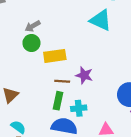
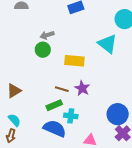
yellow rectangle: (55, 56) -> (74, 61), moved
green rectangle: (58, 101) -> (54, 105), turned 42

